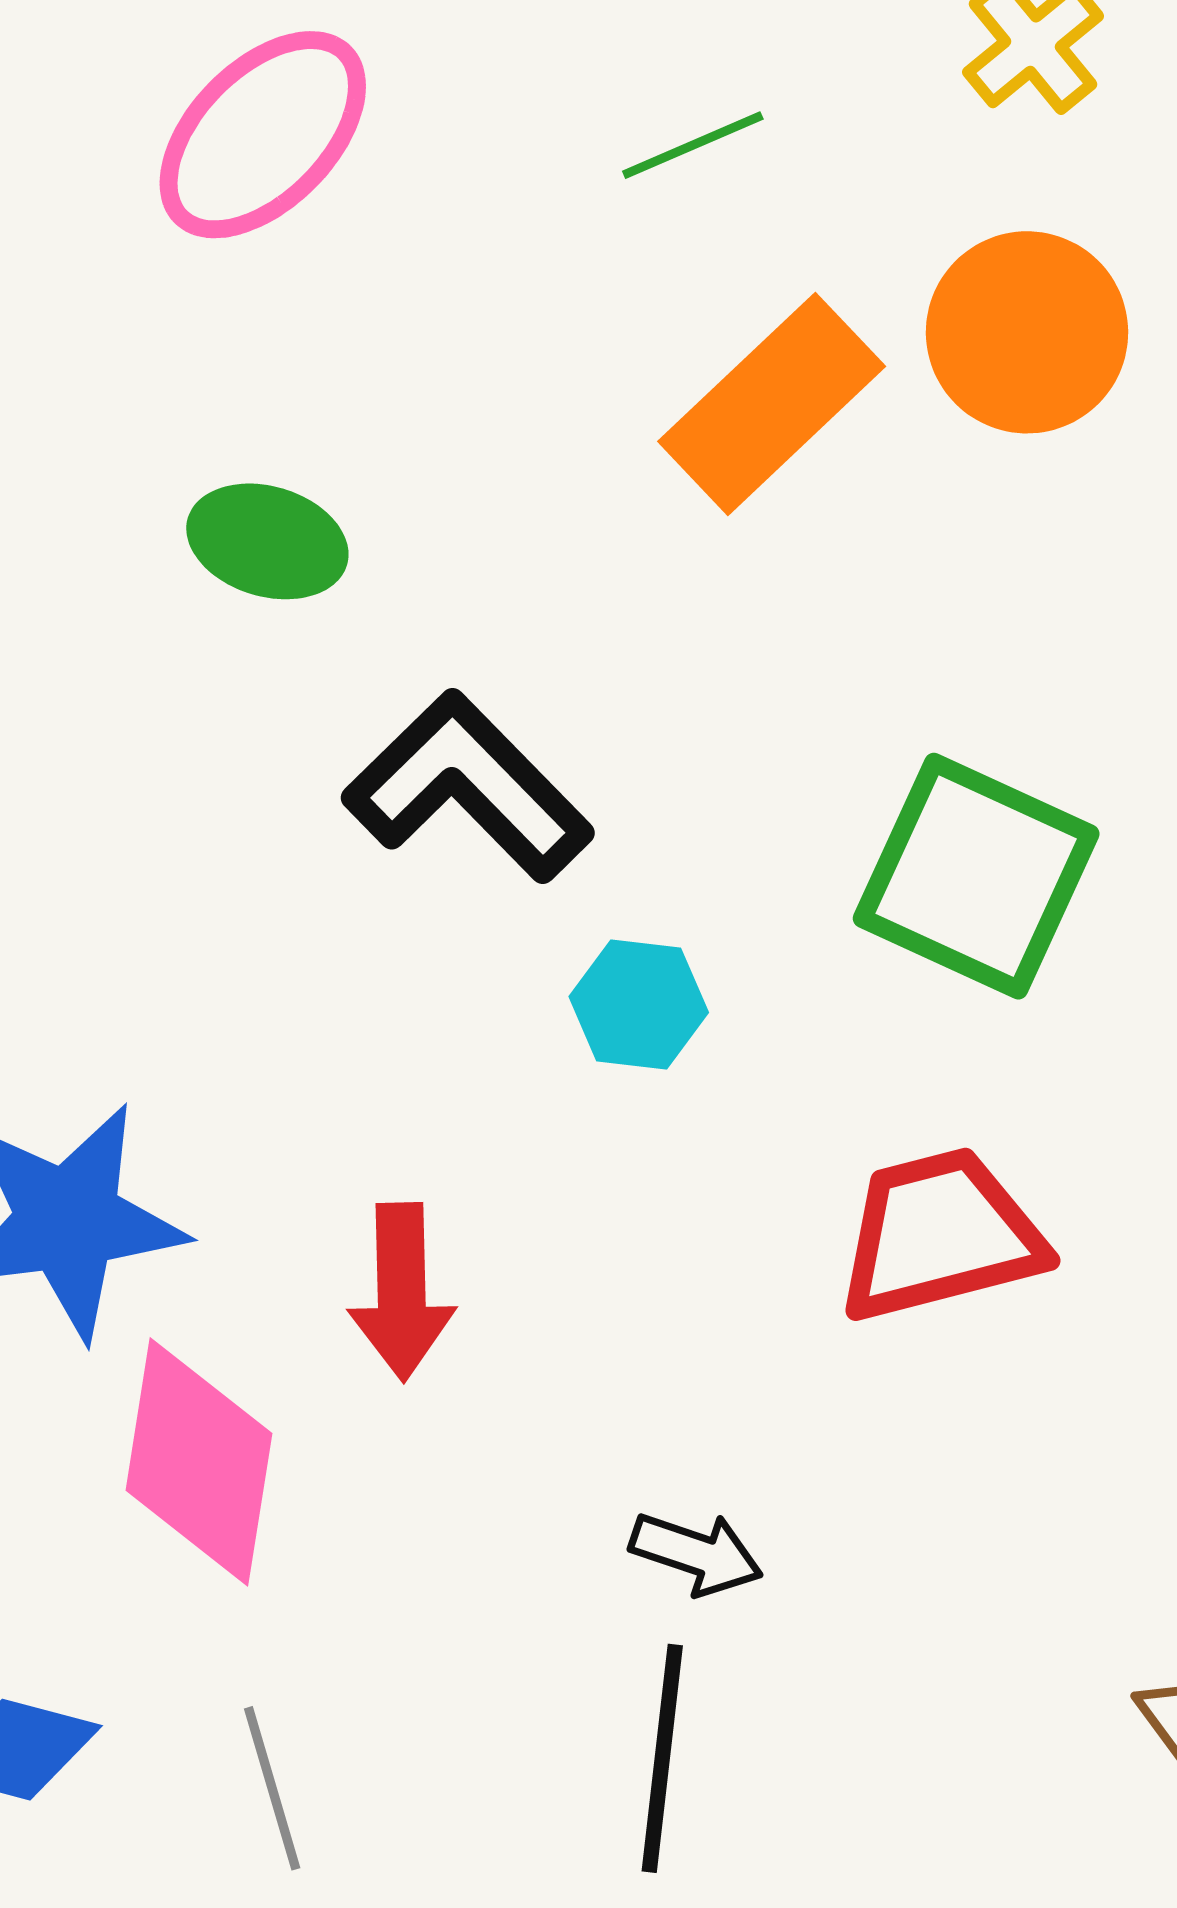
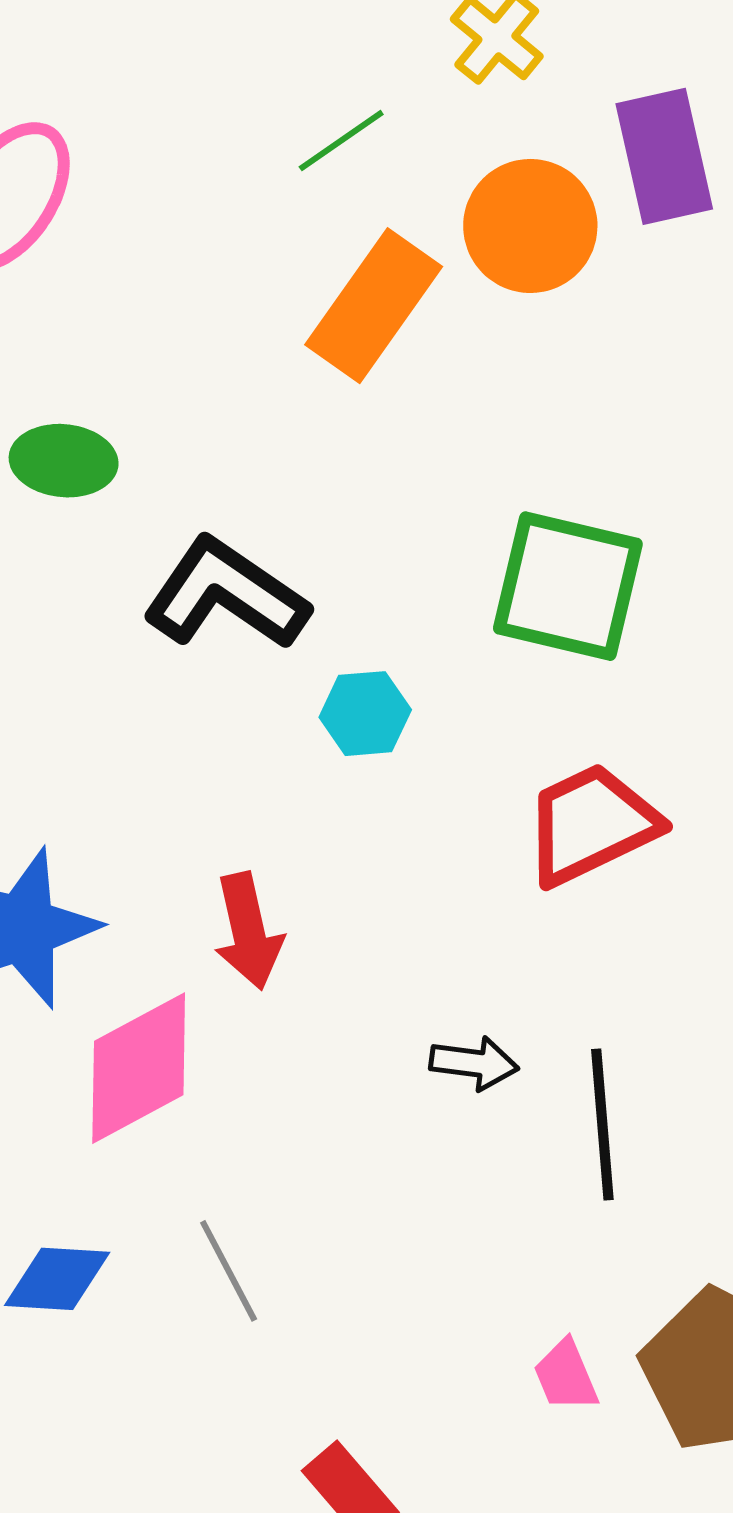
green line: (693, 145) -> (341, 141), moved
pink diamond: (199, 1462) -> (139, 1068), turned 64
black line: (662, 1758) -> (602, 1124), moved

